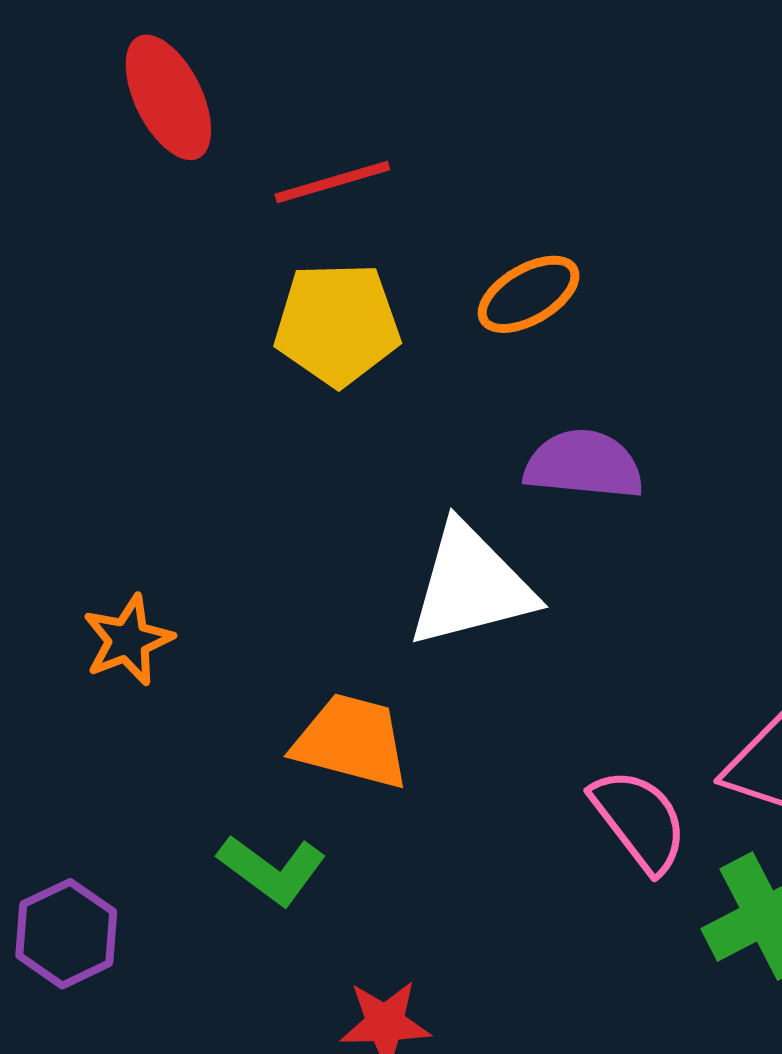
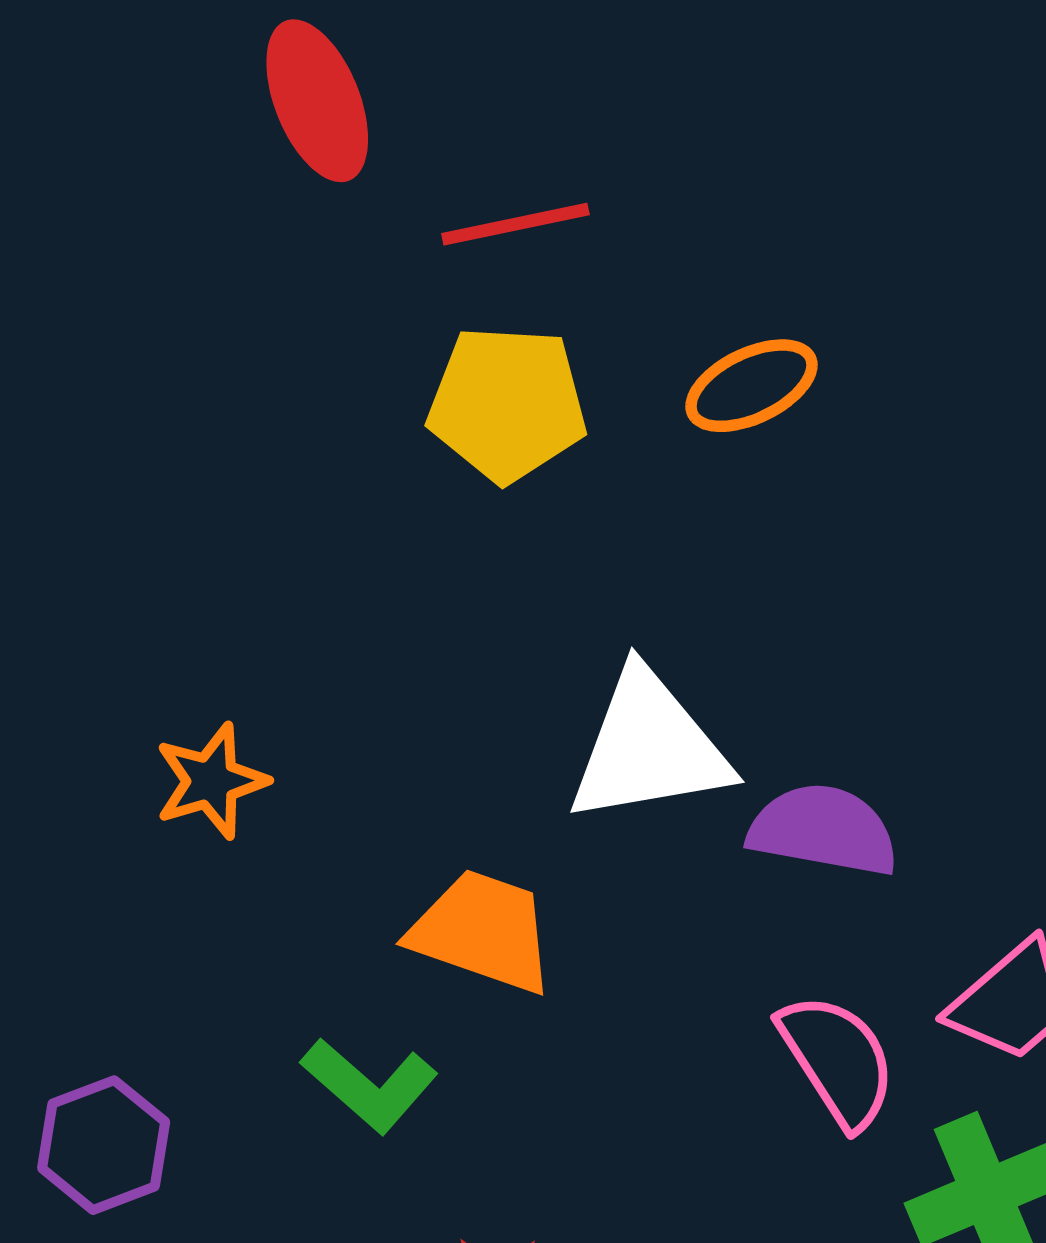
purple semicircle: (584, 465) -> (823, 830), moved

